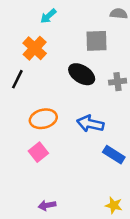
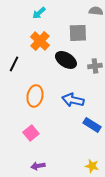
orange cross: (35, 48) -> (40, 41), moved
orange ellipse: (43, 119) -> (35, 96), turned -65
pink square: (38, 152) -> (31, 133), moved

